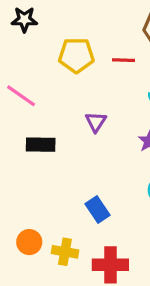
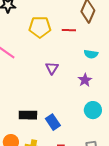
black rectangle: (41, 145) -> (28, 115), moved

